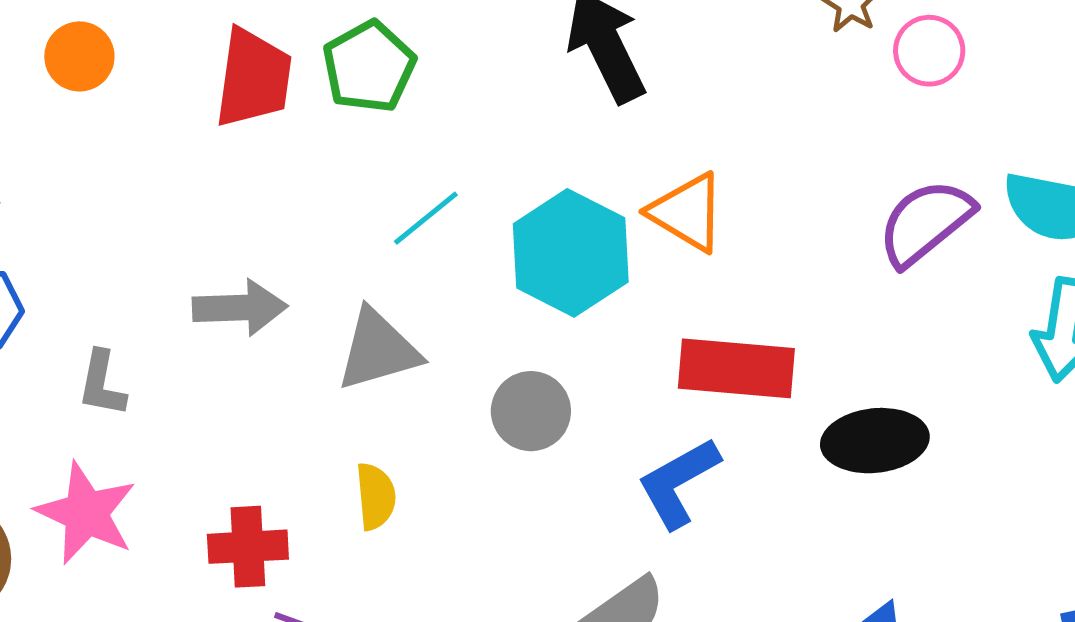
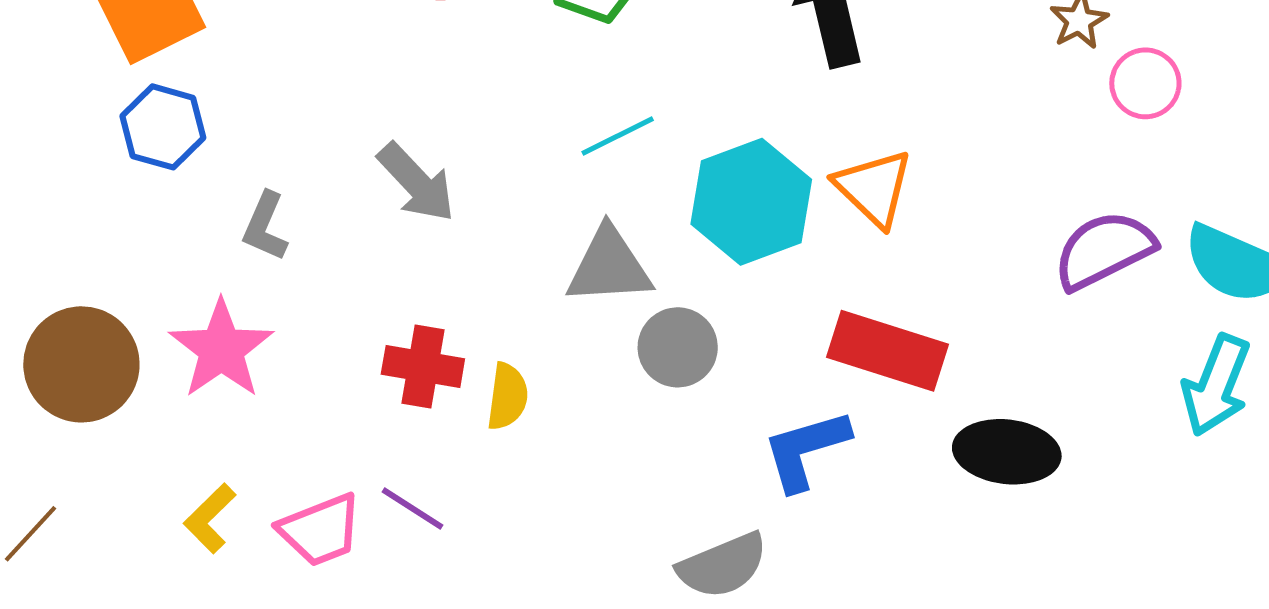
gray arrow: (240, 308) -> (416, 182), turned 36
gray triangle: (378, 350) -> (609, 266), moved
red cross: (248, 547) -> (423, 367), moved

